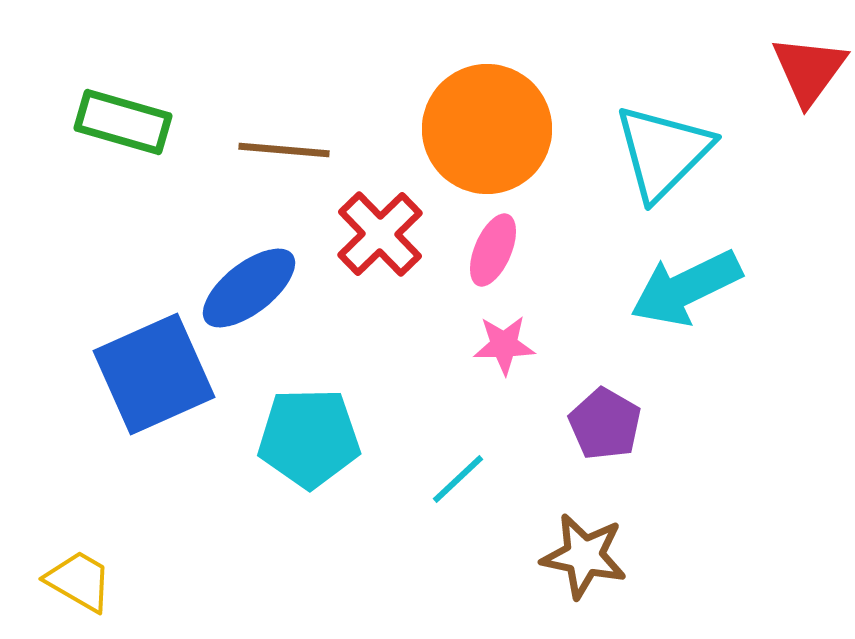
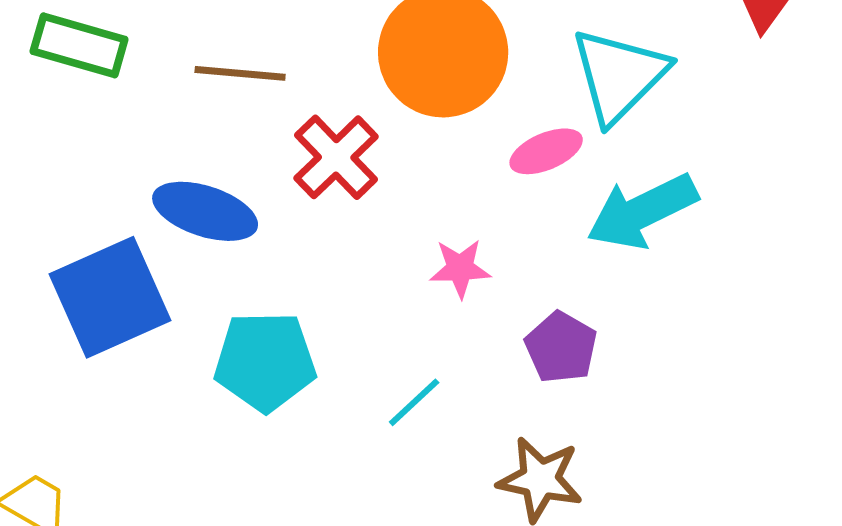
pink ellipse: (493, 250) -> (546, 151), moved, turned 44
blue ellipse: (249, 288) -> (205, 211), turned 56

